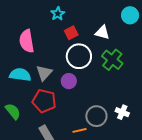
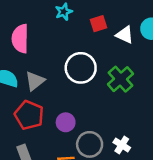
white triangle: (102, 32) -> (125, 35), moved
red square: (71, 33) -> (99, 24), moved
purple circle: (69, 81) -> (66, 122), moved

